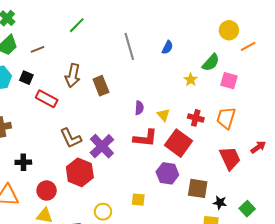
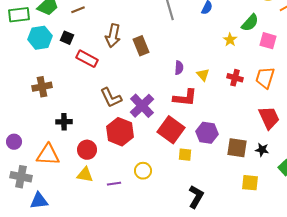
red square: (179, 143) -> (171, 130), moved
yellow square: (138, 200) -> (185, 155), moved
black star: (220, 203) -> (262, 150), moved

